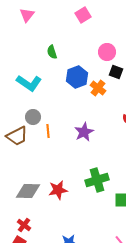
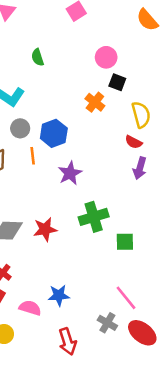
blue hexagon: (77, 77) -> (54, 133), moved
gray circle: (33, 117) -> (20, 128), moved
purple star: (84, 132) -> (70, 173), moved

